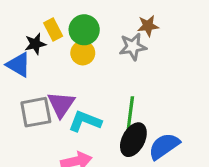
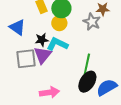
black star: (35, 44) -> (42, 40), moved
gray star: (133, 47) -> (92, 22), turned 30
cyan L-shape: (85, 121) -> (57, 44), moved

